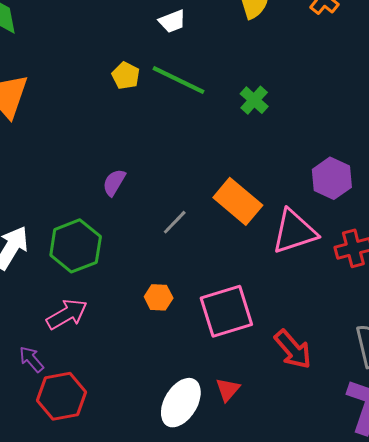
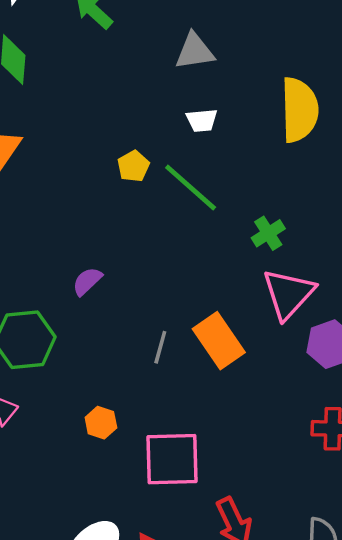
gray line: (175, 222) -> (160, 347), moved, turned -44
pink triangle: (294, 232) -> (288, 294), moved, turned -45

